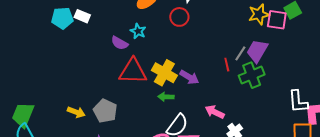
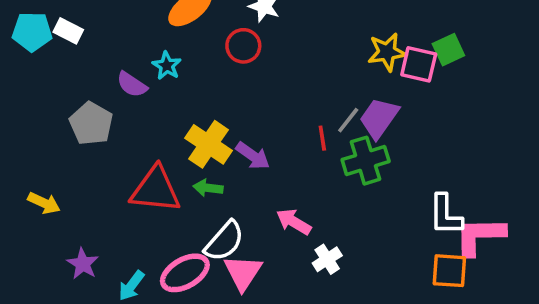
red triangle: (133, 71) -> (156, 190), moved
gray pentagon: (105, 111) -> (91, 124), moved

